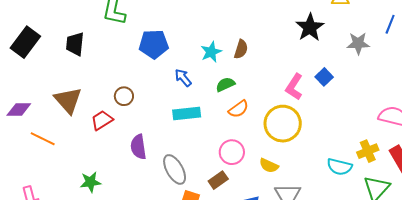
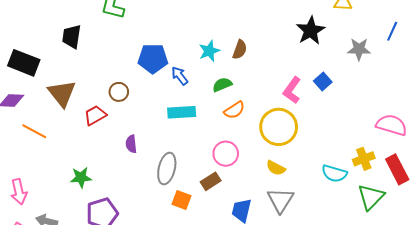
black rectangle: (25, 42) -> (24, 63), moved, turned 72
blue pentagon: (154, 44) -> (153, 59), moved
purple semicircle: (138, 147) -> (131, 144), size x0.7
yellow semicircle: (269, 166) -> (276, 168), moved
gray ellipse: (175, 169) -> (167, 169), turned 40

